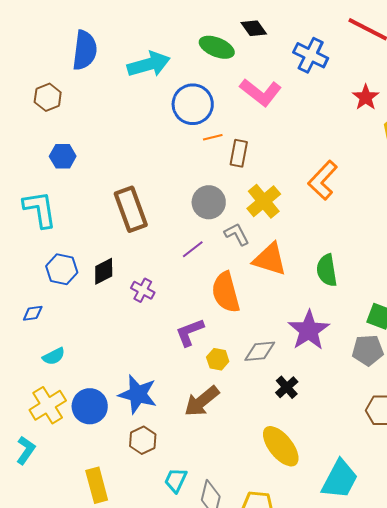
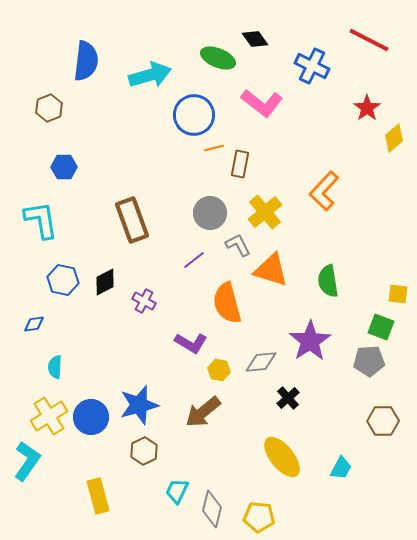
purple L-shape: (190, 332) -> (191, 343), turned -128
cyan semicircle: (54, 356) -> (55, 367), turned 120
blue star: (138, 394) -> (139, 405), turned -30
cyan L-shape: (26, 450) -> (27, 461), size x1.4
cyan trapezoid: (340, 479) -> (341, 468), moved, size x0.6

